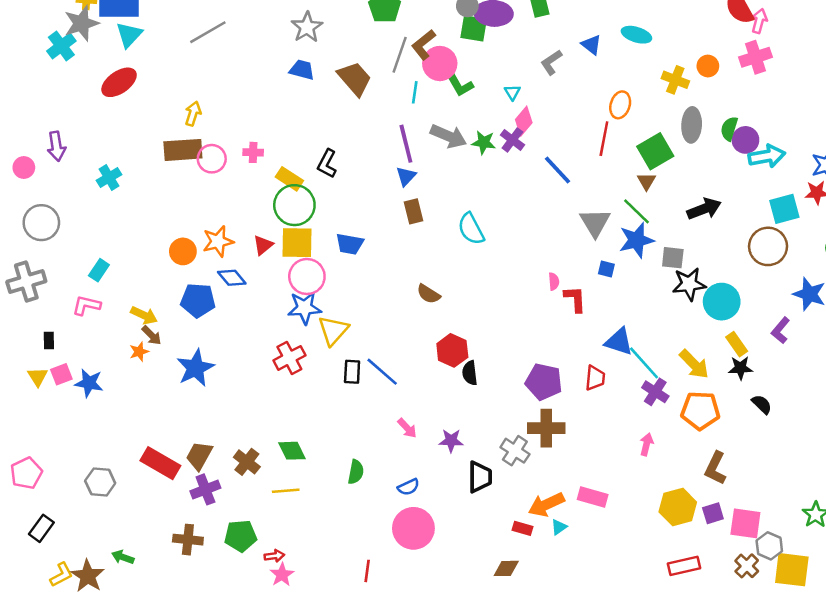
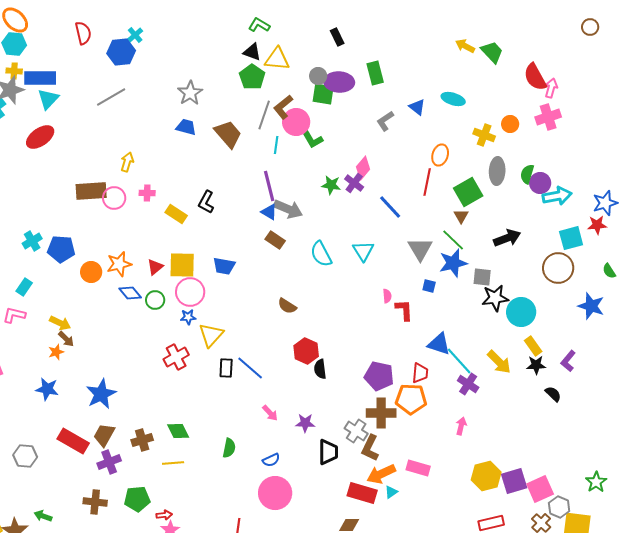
cyan triangle: (512, 92) -> (363, 251), moved, size x1.6
yellow arrow: (193, 114) -> (127, 162), moved
gray arrow: (449, 136) -> (288, 209), moved
blue triangle: (406, 176) -> (269, 212), turned -42
cyan cross: (109, 178) -> (32, 241), moved
green circle: (294, 205) -> (155, 300), moved, size x0.6
brown rectangle: (413, 211) -> (275, 240), turned -42
blue pentagon: (198, 300) -> (61, 249), moved
blue star: (304, 308) -> (188, 317), size x0.6
purple L-shape: (781, 330) -> (568, 361), moved
blue star: (195, 368) -> (101, 394), moved
blue star: (89, 383) -> (47, 389), moved
orange pentagon: (700, 411) -> (411, 399), moved
brown cross: (247, 462) -> (142, 440), turned 35
brown L-shape: (715, 468) -> (370, 448), moved
purple square: (713, 513) -> (514, 481), size x1.5
pink square: (745, 523) -> (540, 489), turned -32
red rectangle: (522, 528) -> (362, 493), size x1.8

